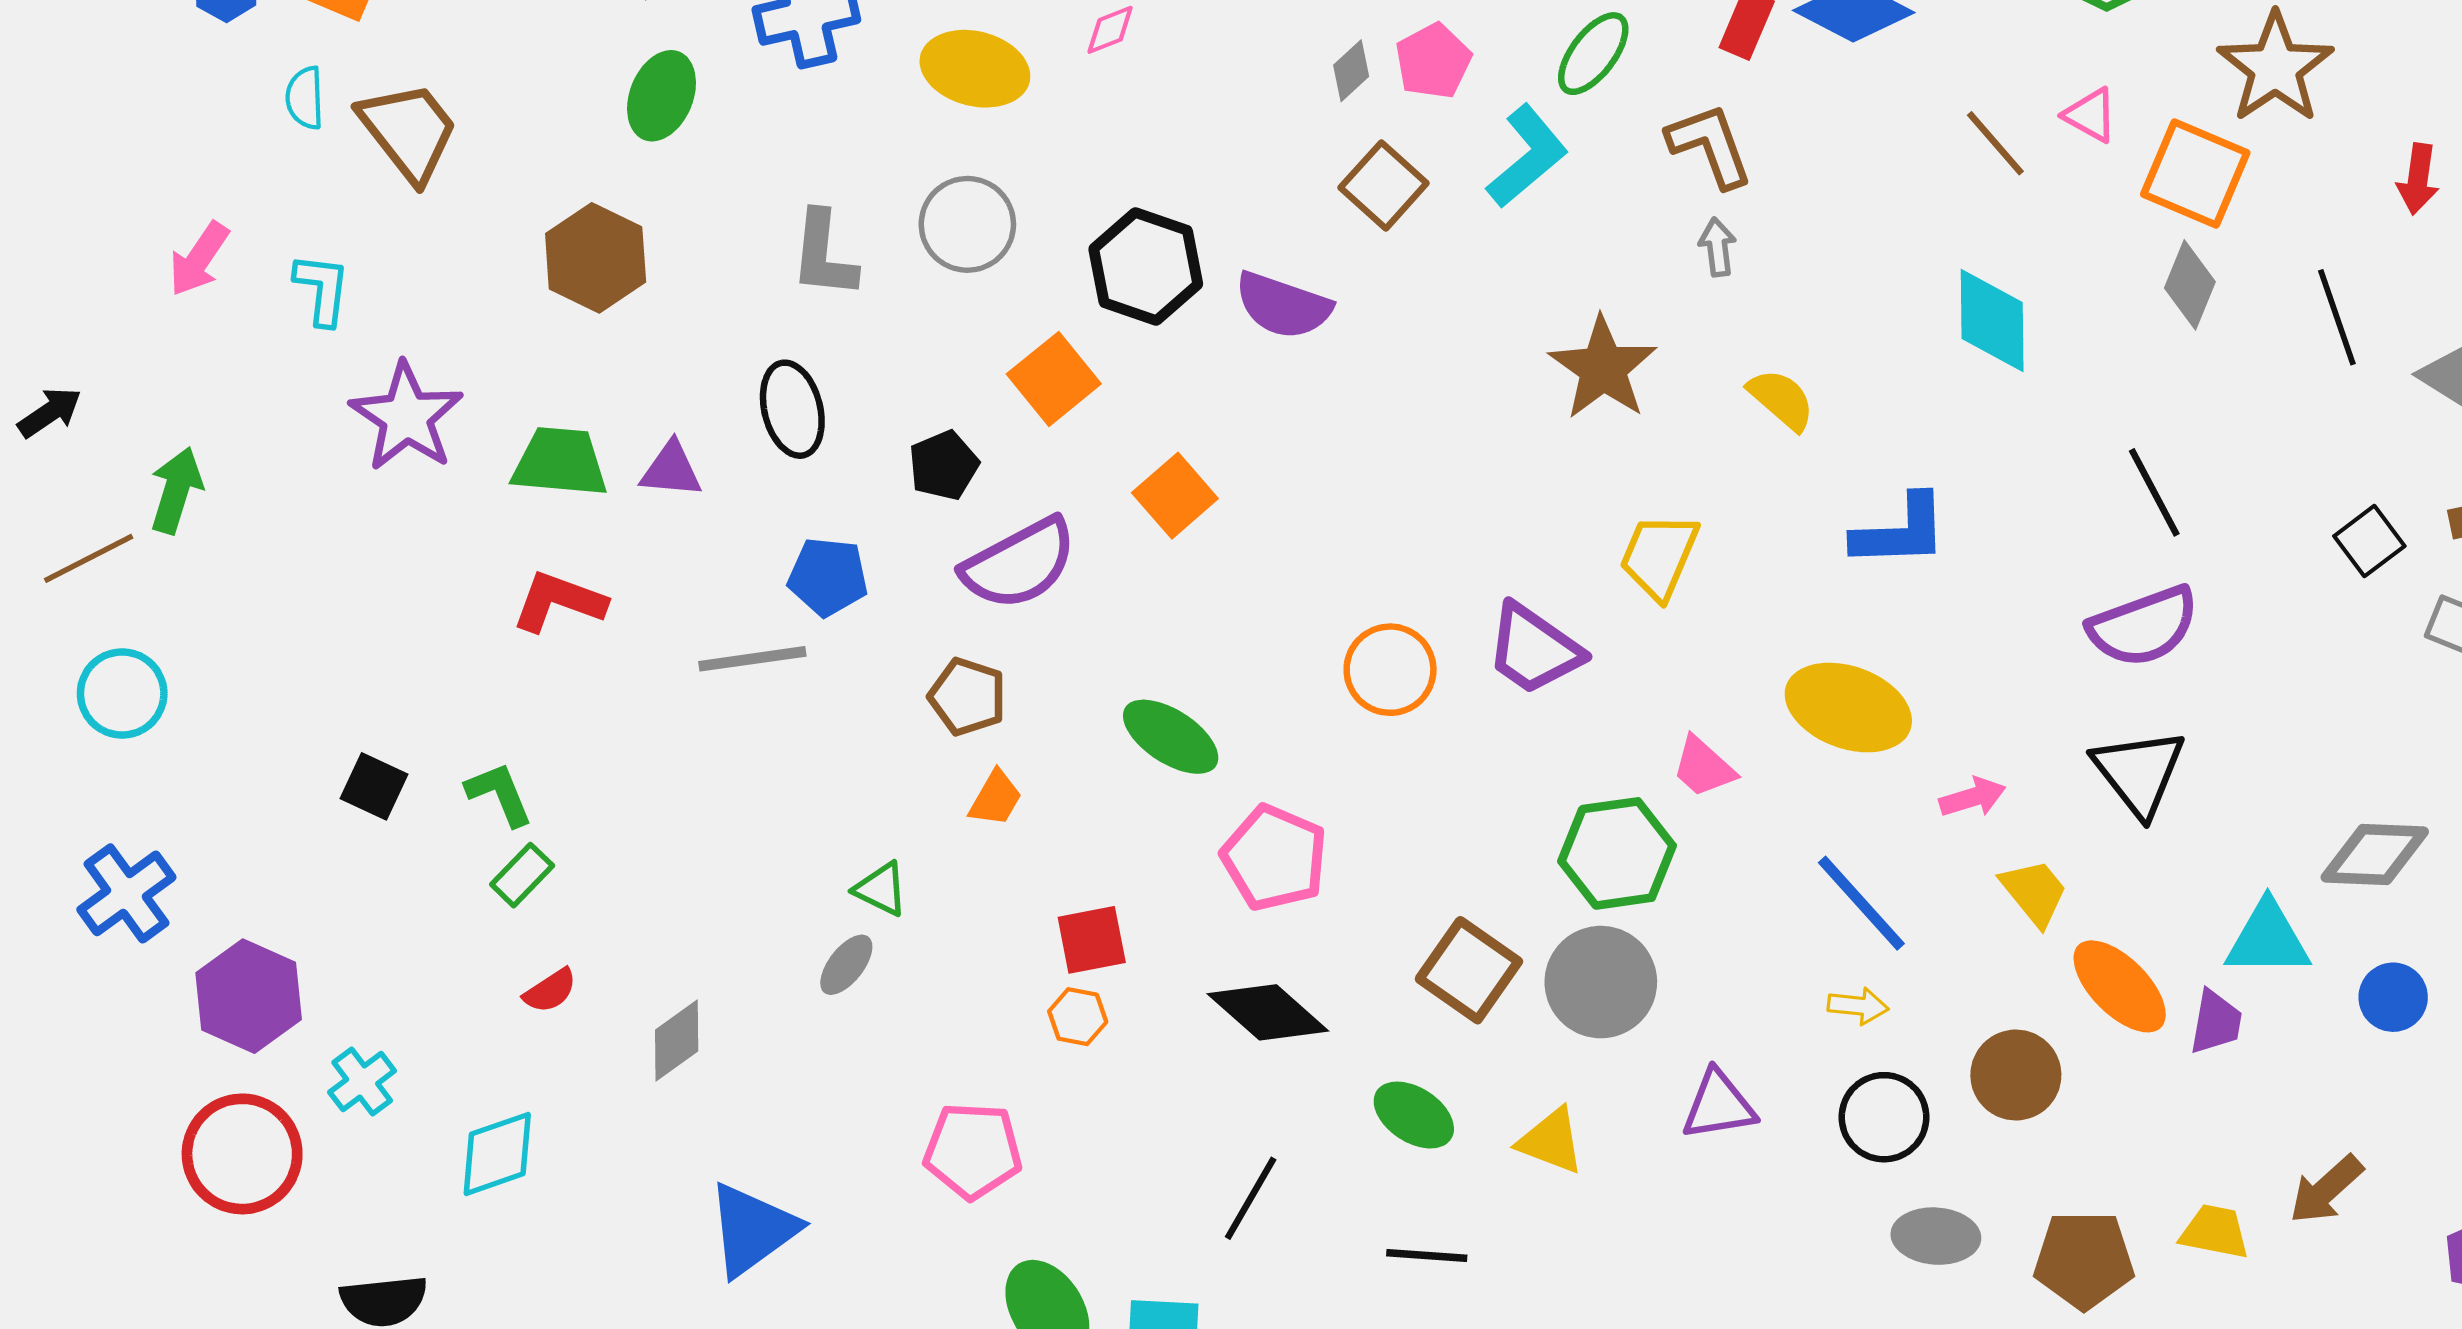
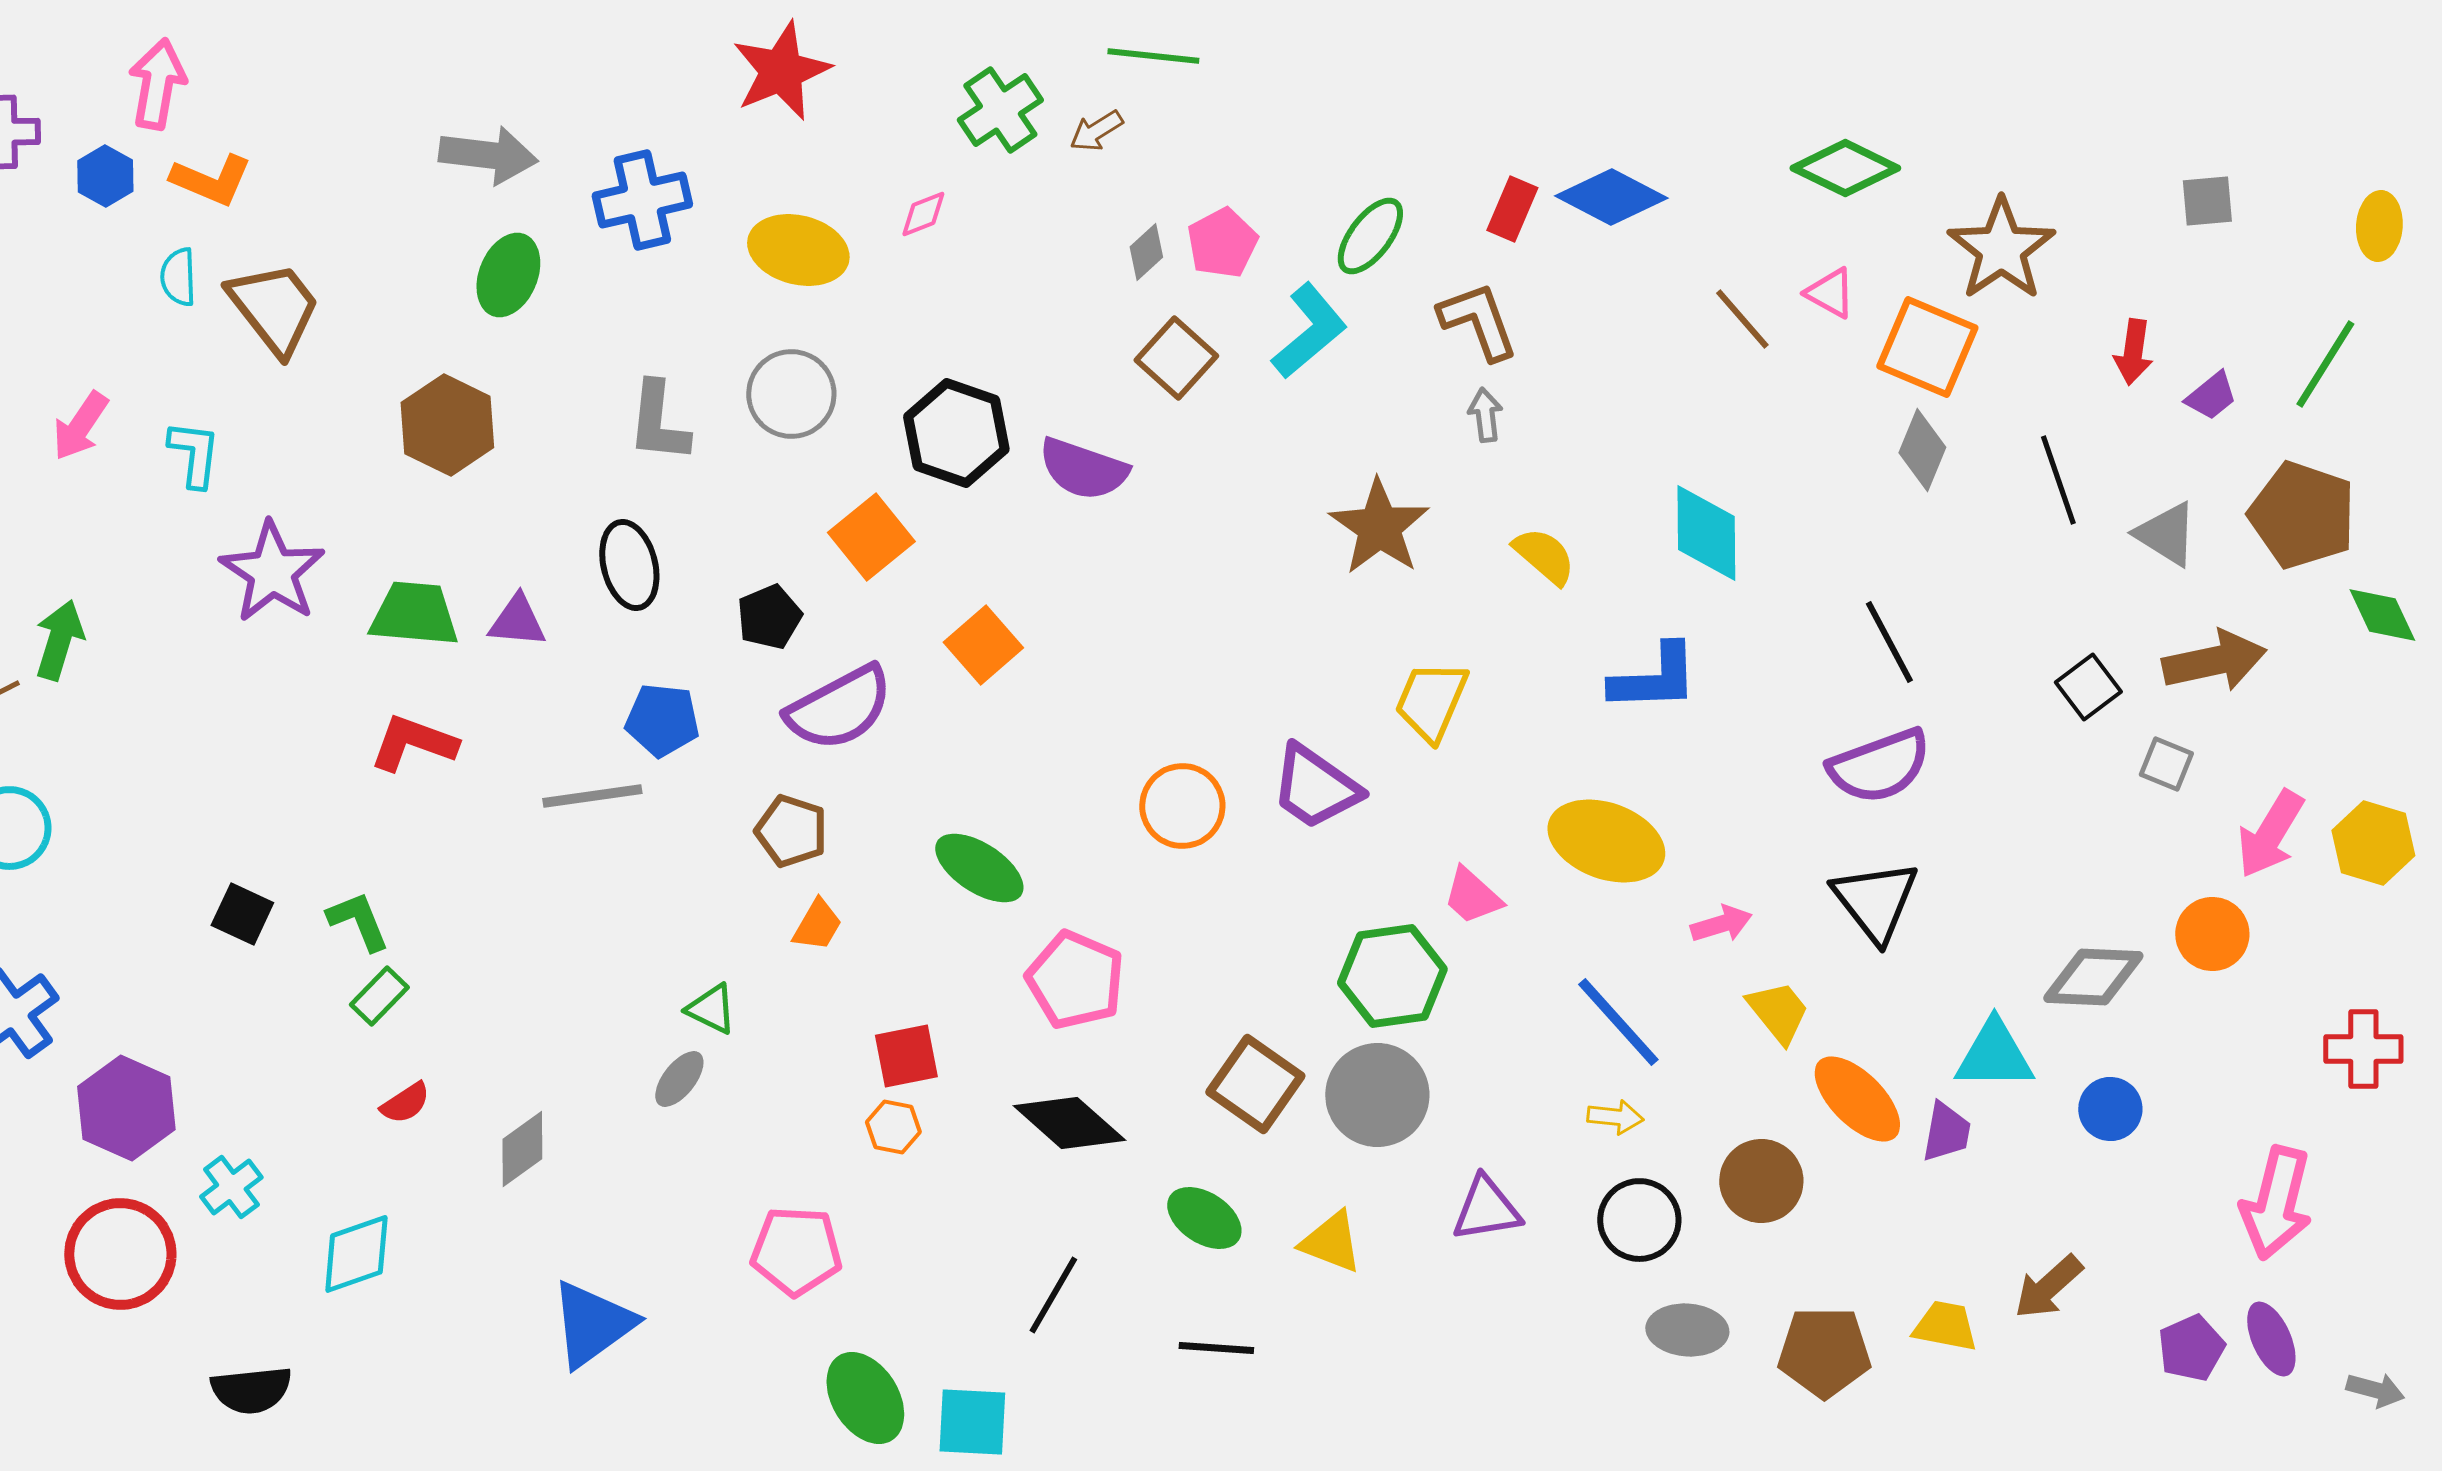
cyan diamond: (1992, 321) -> (1706, 533), moved

